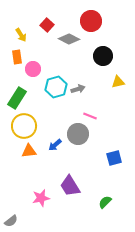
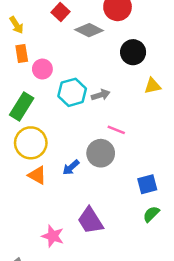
yellow arrow: (21, 35) -> (16, 25), moved
orange triangle: (29, 151) -> (37, 175), turned 35
pink star: (41, 198) -> (53, 236), turned 30
green semicircle: (105, 202) -> (151, 214), moved

